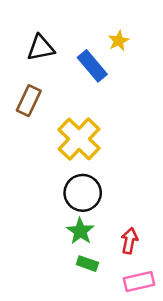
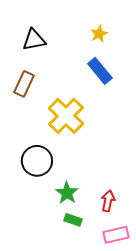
blue rectangle: (92, 66) -> (100, 71), moved
black circle: (83, 193) -> (37, 161), moved

